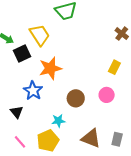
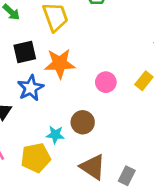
black square: (22, 53) -> (25, 52), moved
pink circle: (107, 95) -> (106, 82), moved
brown circle: (76, 98) -> (83, 122), moved

